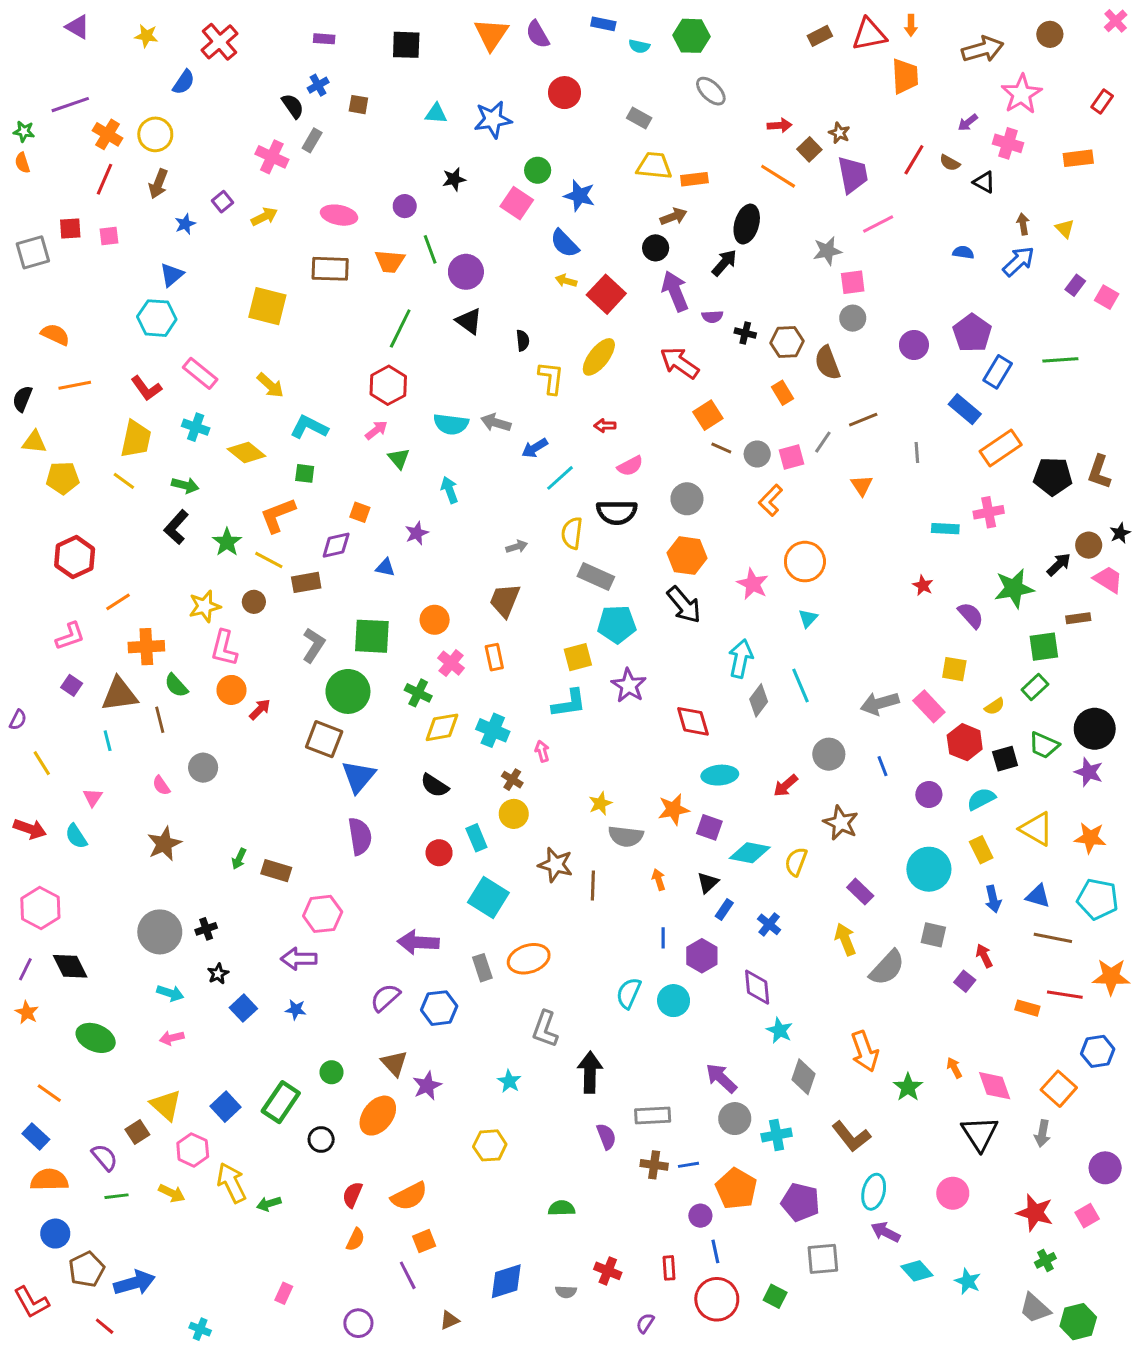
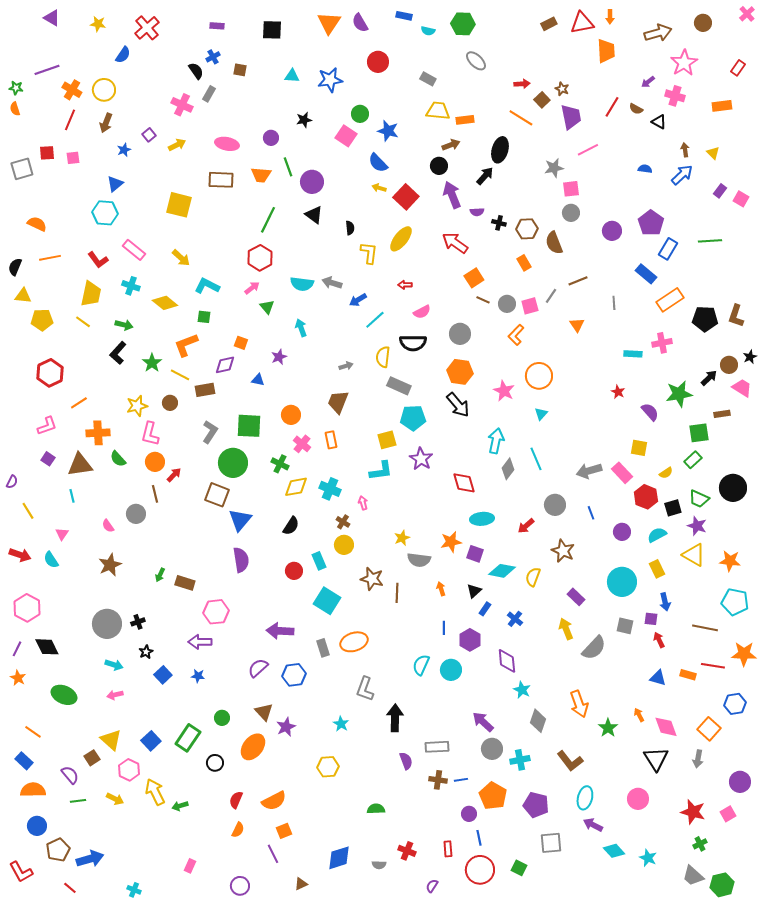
brown line: (160, 720) -> (155, 494), moved
purple star: (1089, 772) -> (697, 526), moved
black semicircle: (435, 786) -> (291, 526), turned -90
blue triangle: (1038, 896) -> (658, 678), moved
purple square: (965, 981) -> (651, 619), moved, turned -32

